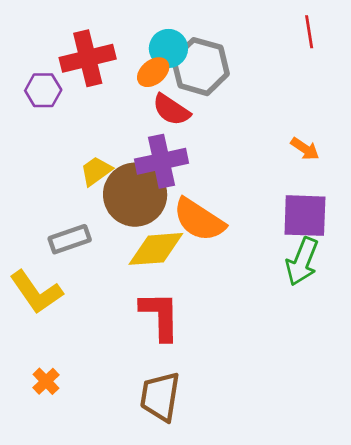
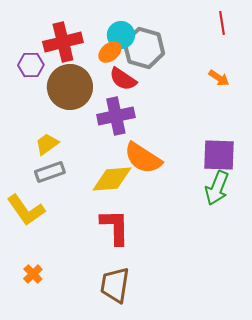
orange arrow: (305, 149) -> (219, 78), moved
yellow trapezoid: (96, 171) -> (47, 144), moved
brown circle: (135, 195) -> (70, 87), moved

